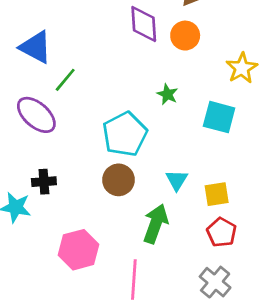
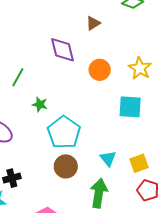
orange circle: (185, 36) -> (100, 70), moved
green line: (65, 80) -> (18, 77), moved
green star: (167, 94) -> (40, 104), moved

